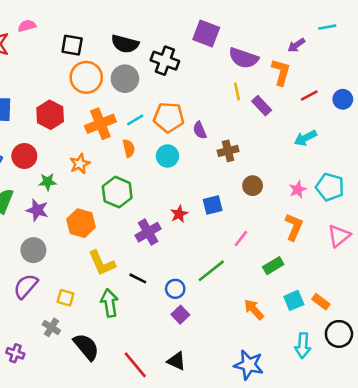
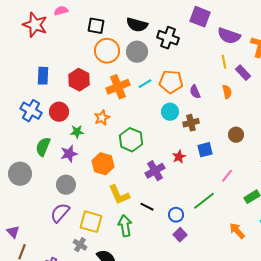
orange semicircle: (129, 148) -> (227, 92), moved
brown cross: (228, 151) -> (191, 123), moved
purple star: (37, 210) -> (69, 154), turned -30
yellow square: (66, 298) -> (91, 222), size x1.6

